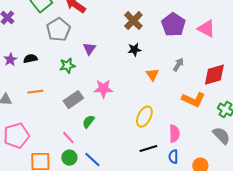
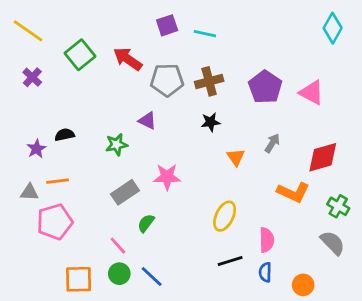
brown cross: (133, 21) -> (209, 81), turned 30
gray pentagon: (58, 30) -> (167, 80), moved, turned 30
purple triangle: (89, 49) -> (147, 121), turned -40
purple star: (10, 60) -> (36, 149), moved
orange line: (35, 92) -> (58, 181), moved
pink pentagon: (16, 136) -> (55, 222), moved

